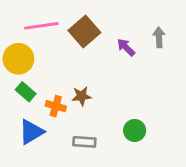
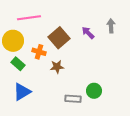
brown square: (84, 32) -> (59, 38), moved
orange cross: (56, 106) -> (39, 52), moved
gray rectangle: (84, 142) -> (73, 99), moved

